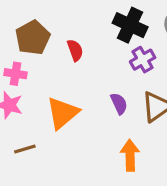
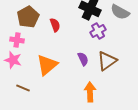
brown line: (25, 149) -> (23, 88), turned 40

